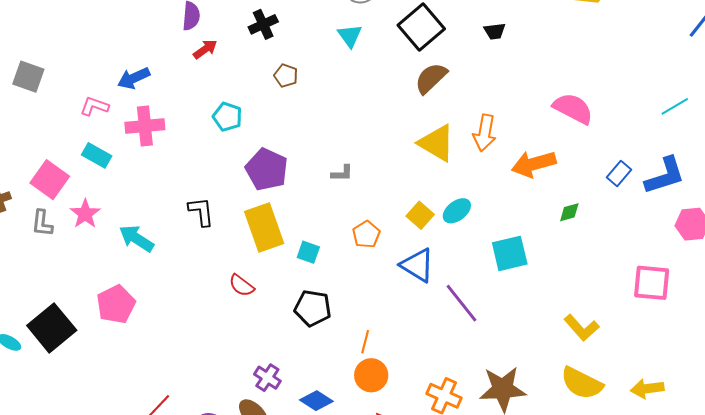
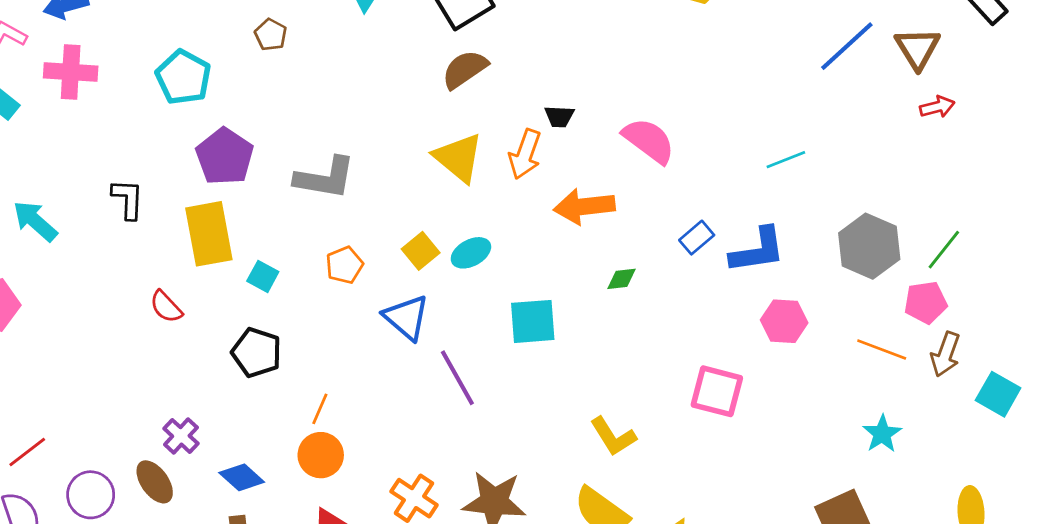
black trapezoid: (495, 31) -> (559, 117), moved
cyan pentagon: (227, 117) -> (183, 77), size x1.4
gray L-shape: (342, 173) -> (325, 178), size x2.0

